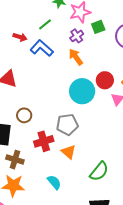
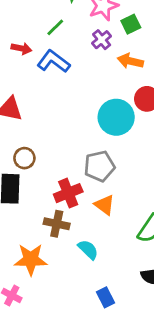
orange arrow: (76, 57) -> (130, 61), moved, turned -36
brown circle: (24, 115) -> (24, 158), moved
brown cross: (15, 160) -> (57, 224), moved

